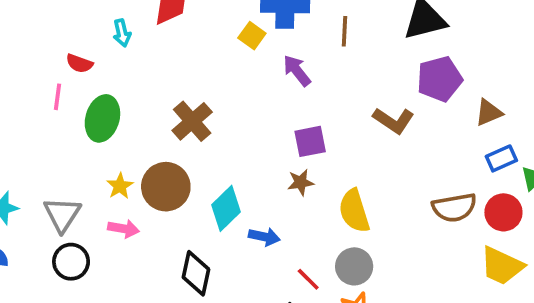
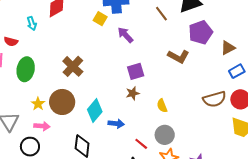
brown line: (345, 31) -> (161, 14), moved, turned -35
yellow semicircle: (354, 211) -> (162, 106), size x0.6
black circle: (71, 262) -> (30, 147), moved

